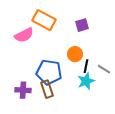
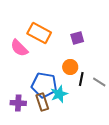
pink semicircle: (24, 35) -> (19, 48), turned 72
cyan star: (86, 81) -> (59, 94), moved

